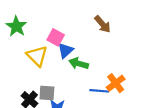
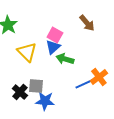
pink square: (56, 37) -> (55, 35), moved
blue line: (99, 91) -> (84, 84), turned -30

